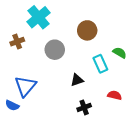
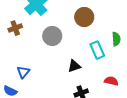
green semicircle: (120, 53) -> (116, 39), turned 56
blue triangle: (25, 86) -> (23, 72), size x0.6

